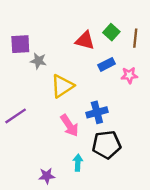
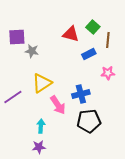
brown line: (135, 38) -> (108, 40), moved
pink star: (129, 75) -> (108, 73), moved
yellow triangle: (62, 86) -> (42, 83), moved
cyan arrow: (78, 163) -> (41, 126), moved

